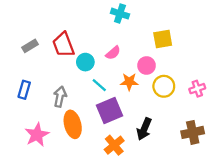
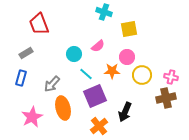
yellow square: (163, 39) -> (129, 29), moved
red trapezoid: (63, 45) -> (39, 24), moved
gray rectangle: (30, 46) -> (26, 53), moved
pink cross: (197, 89) -> (171, 77), turned 32
gray arrow: (60, 97) -> (52, 84), turned -150
brown cross: (193, 132) -> (166, 98), moved

